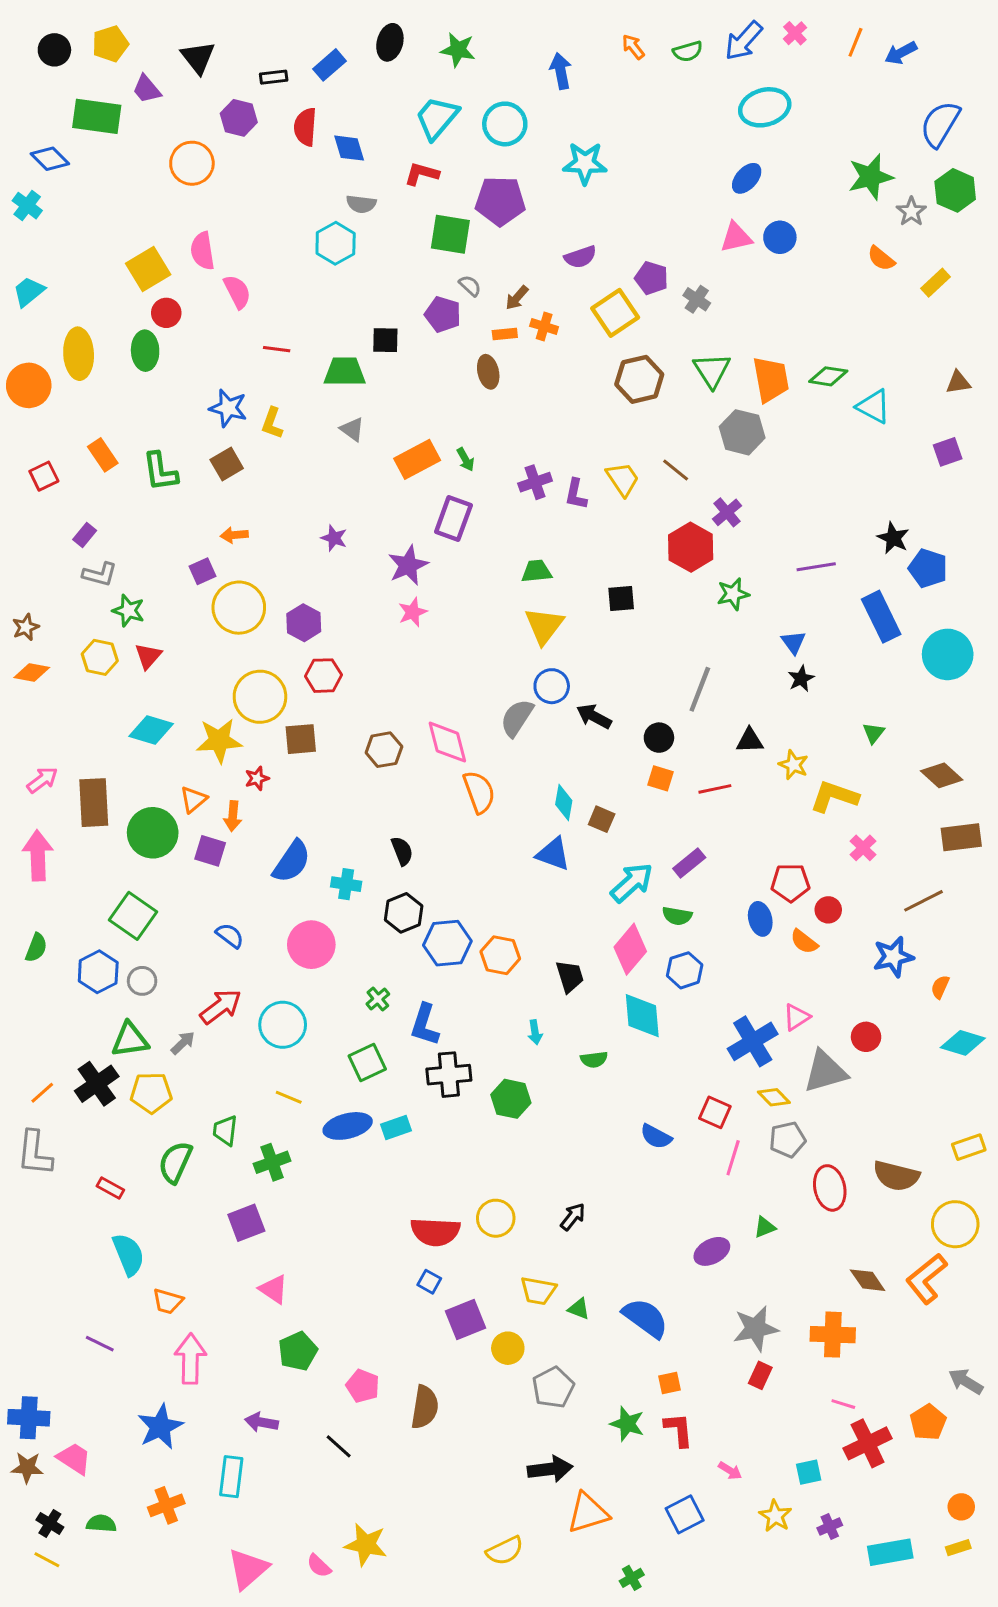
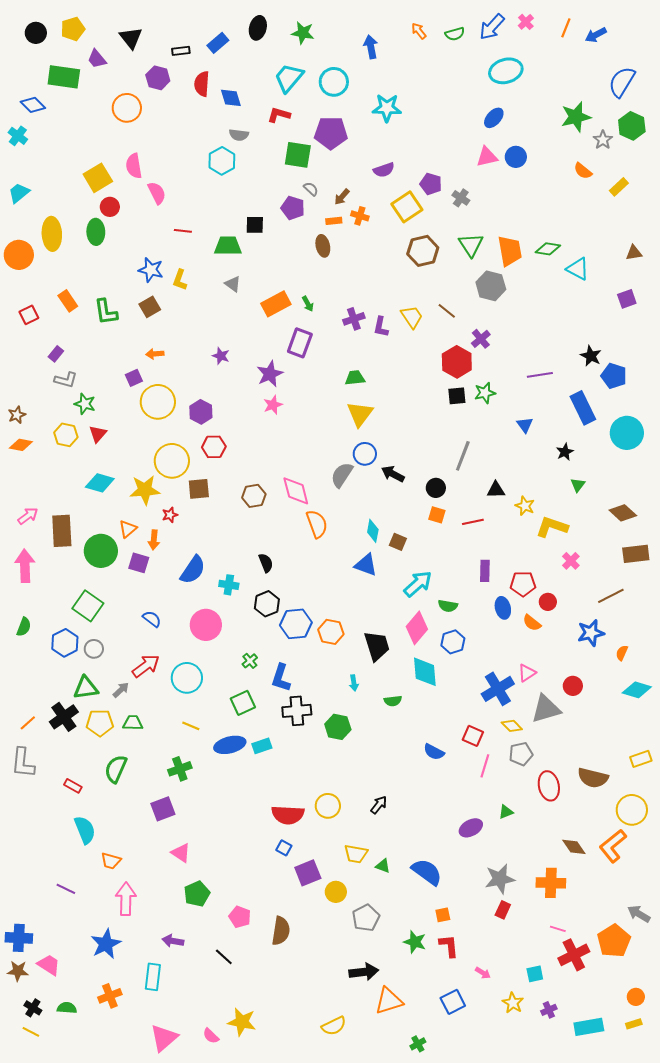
black square: (621, 599) -> (457, 396), moved
black star: (801, 679) -> (565, 452), moved
purple rectangle: (689, 863) -> (485, 571), moved, turned -50
black trapezoid: (570, 976) -> (377, 646), size x1.4
green trapezoid: (225, 1131) -> (133, 723), moved, turned 85
orange pentagon: (928, 1422) -> (614, 941), size x1.4

